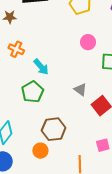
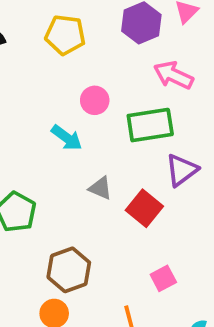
cyan arrow: (41, 67) -> (67, 138), moved

